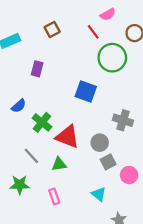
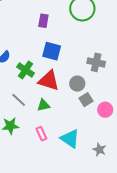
purple rectangle: (37, 69) -> (43, 21), moved
blue square: (86, 92) -> (52, 51), moved
cyan triangle: (99, 194) -> (70, 139), moved, size x1.5

